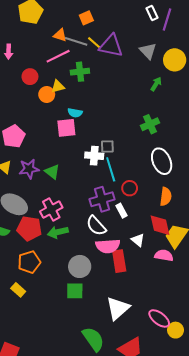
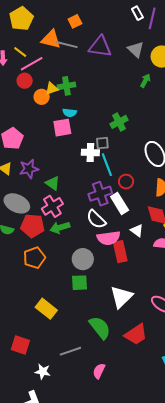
orange triangle: (60, 35) -> (51, 39), size x1.5
yellow line: (94, 43) -> (20, 52), moved
pink line: (58, 56) -> (32, 64), moved
green cross: (80, 72) -> (66, 86), moved
green cross: (150, 124) -> (119, 122), moved
green triangle: (52, 172) -> (53, 183), moved
white rectangle: (121, 211) -> (120, 203), size x1.5
yellow rectangle: (18, 290) -> (46, 309), moved, size x1.5

